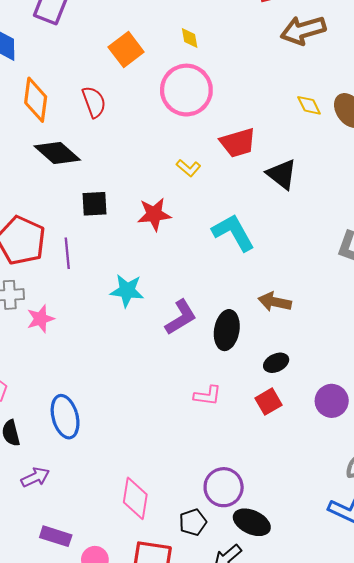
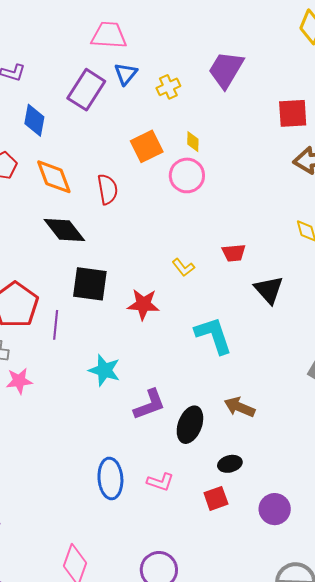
yellow diamond: (190, 38) -> (193, 142), moved
pink circle: (186, 90) -> (187, 175), moved, size x0.7
orange diamond: (36, 100) -> (54, 177), turned -39
red trapezoid: (238, 143) -> (234, 253), size x0.7
black square: (95, 204) -> (90, 284), size x1.4
blue ellipse: (65, 417) -> (110, 478), moved

